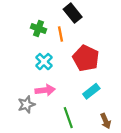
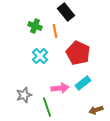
pink arrow: (45, 90) -> (60, 88), moved
green line: (68, 118) -> (47, 107), moved
brown arrow: (106, 121) -> (96, 110), turned 96

